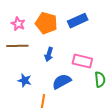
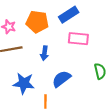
pink rectangle: (82, 61) -> (78, 39), moved
blue star: (25, 80) -> (24, 83), size x1.5

